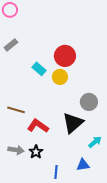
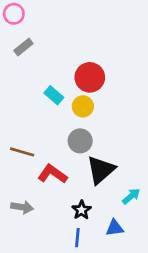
gray rectangle: (11, 45) -> (23, 47), moved
gray circle: (89, 102) -> (80, 141), moved
black star: (36, 152) -> (82, 210), moved

